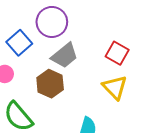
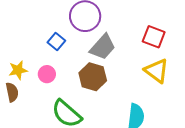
blue square: (19, 43) -> (56, 41), size x0.7

